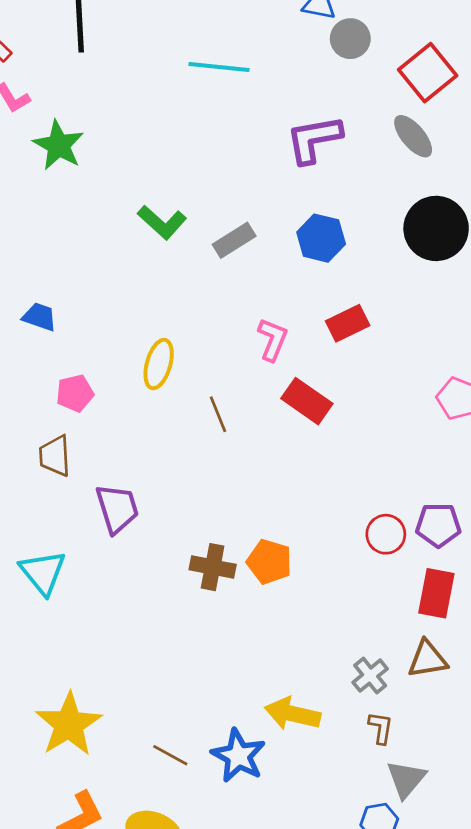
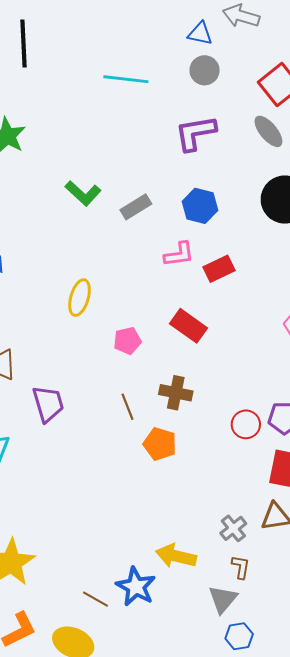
gray circle: (350, 39) -> (205, 70), moved
pink L-shape: (273, 340) -> (179, 254), moved, turned 60
pink pentagon: (75, 393) -> (127, 341), moved
brown line: (218, 414) -> (127, 407), moved
brown cross: (213, 567) -> (176, 393), moved
brown line: (170, 755) -> (96, 599), moved
gray triangle: (406, 779) -> (223, 599), moved

